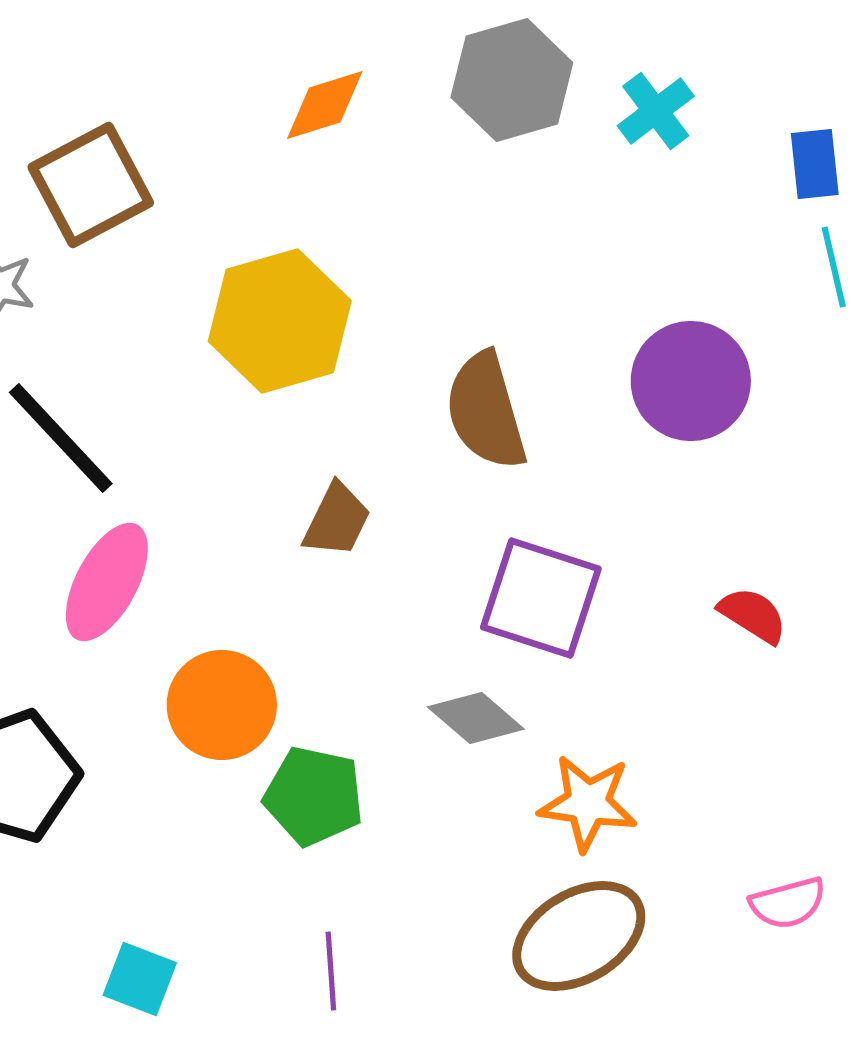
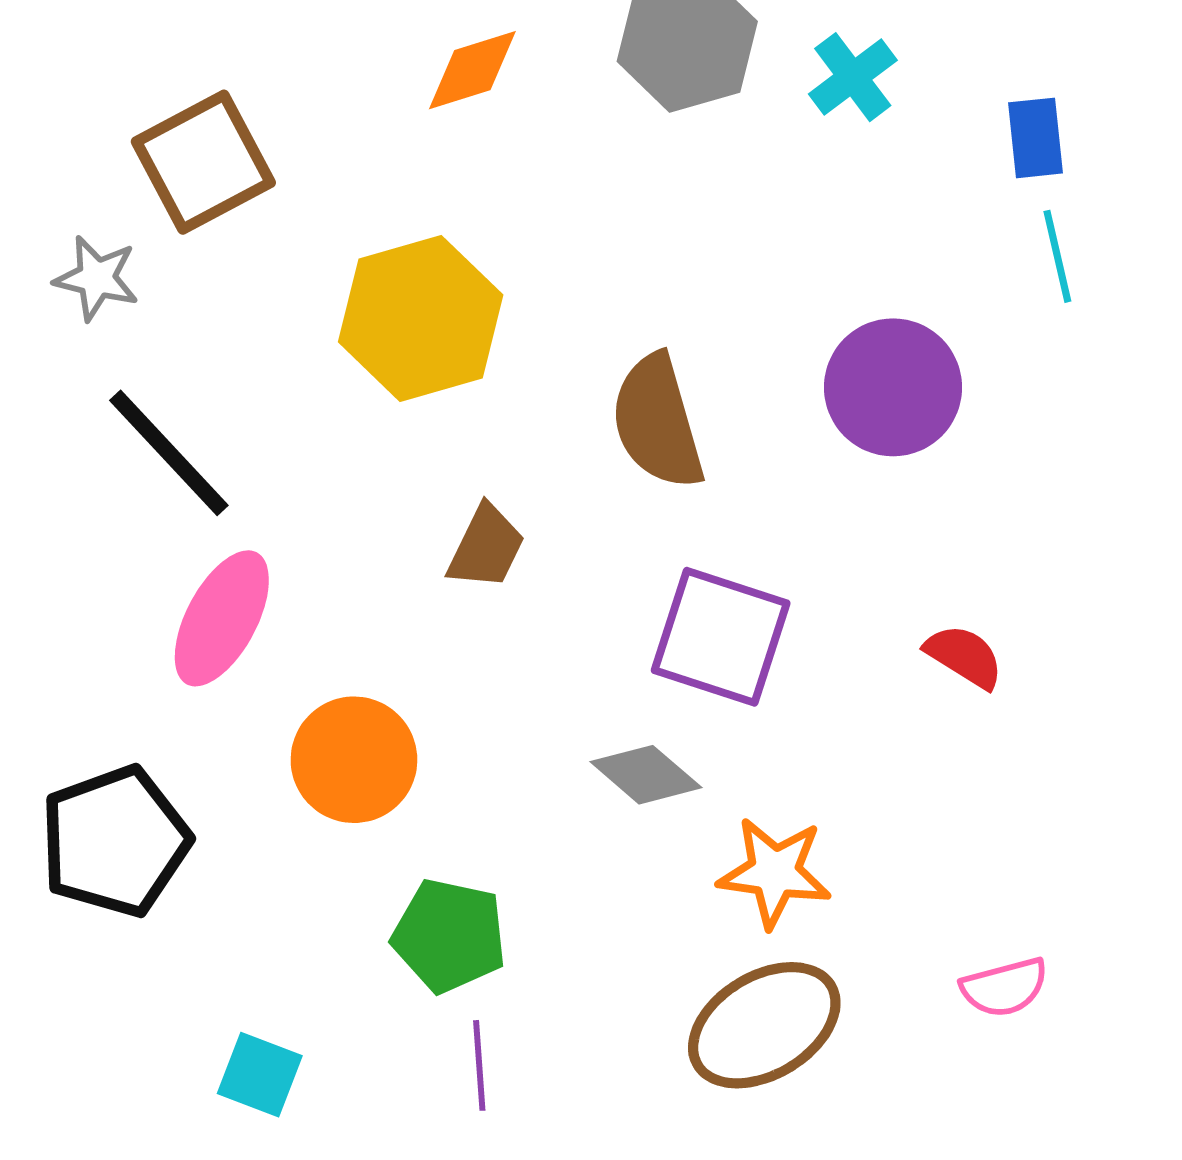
green pentagon: (314, 796) -> (449, 936), moved

